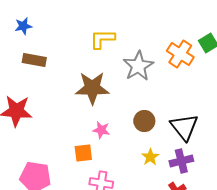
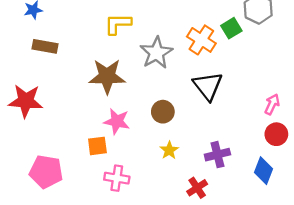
black triangle: (184, 127) -> (208, 86), moved
pink star: (101, 130) -> (117, 121), size x1.4
purple cross: (181, 161) -> (217, 155), moved

